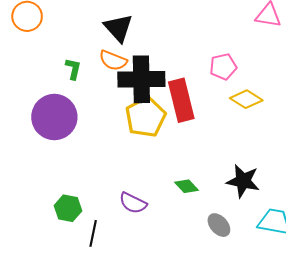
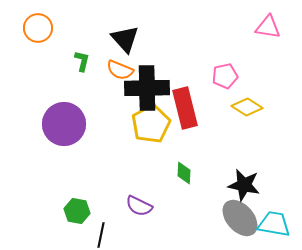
green L-shape: (73, 69) -> (82, 61), moved
green diamond: (186, 186) -> (184, 173), moved, turned 45
gray ellipse: (219, 225) -> (240, 218), moved, size x1.6

